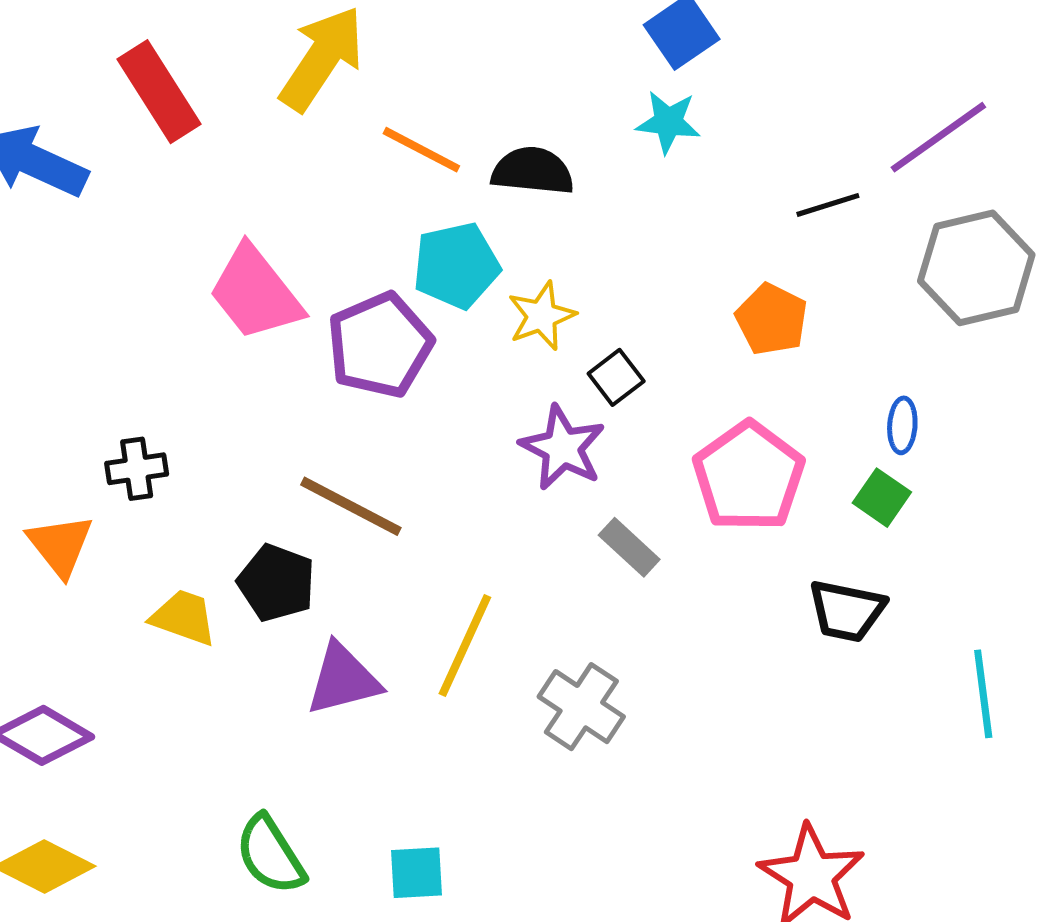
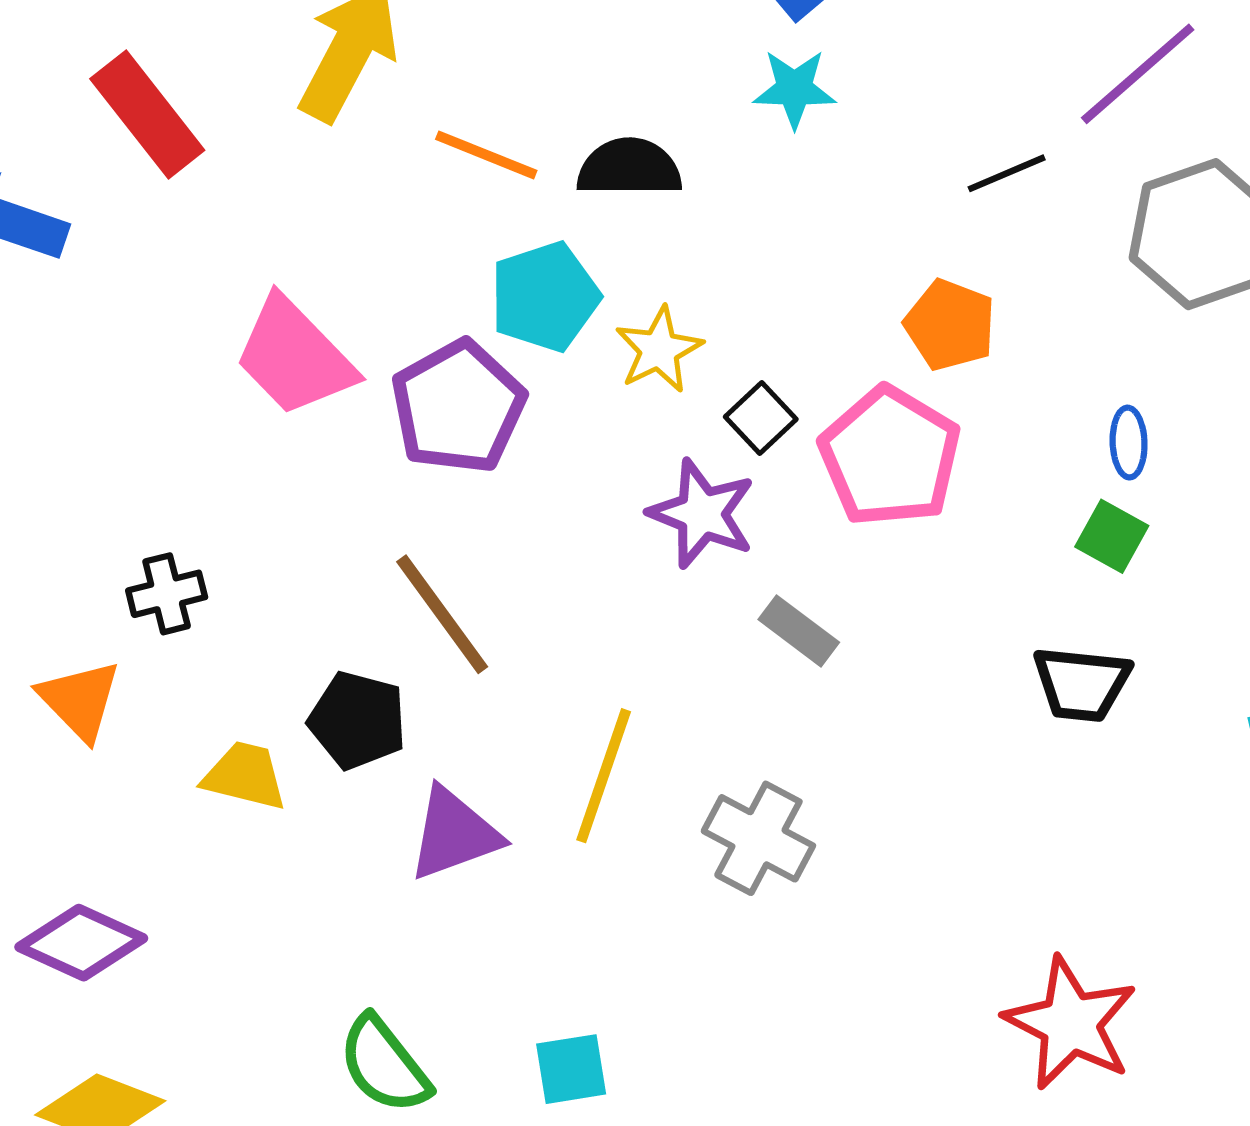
pink pentagon: (749, 476) -> (890, 457), moved
brown line: (351, 506) -> (442, 614), turned 32

